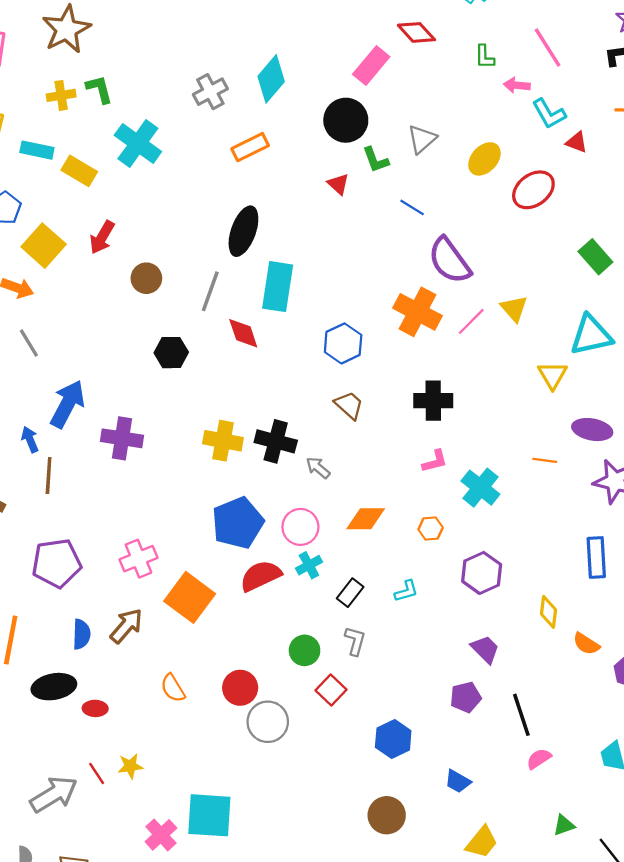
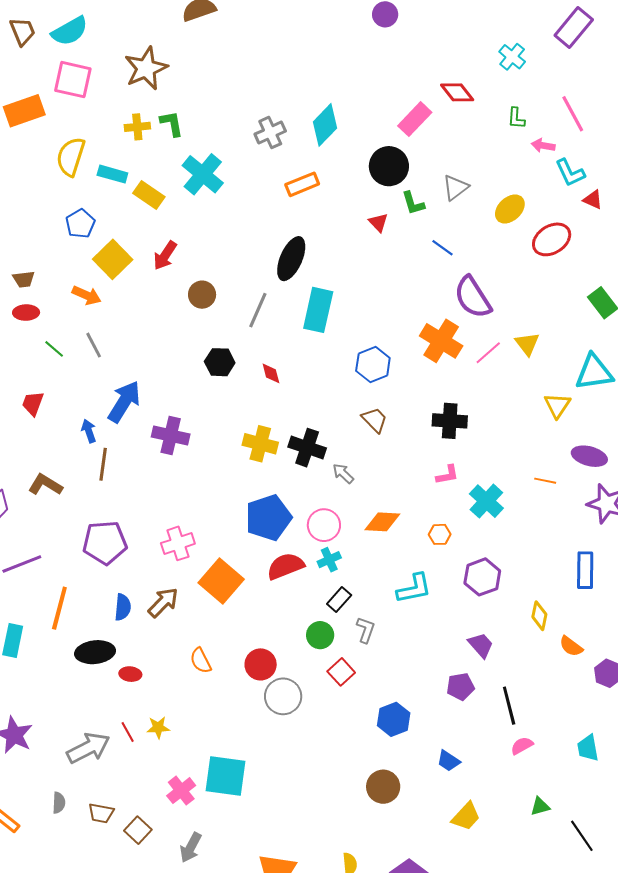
red diamond: (243, 333) -> (271, 373), moved, size x0.7
cyan L-shape: (406, 591) -> (414, 589), size x1.6
black rectangle: (350, 593) -> (339, 600), moved

